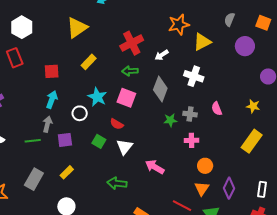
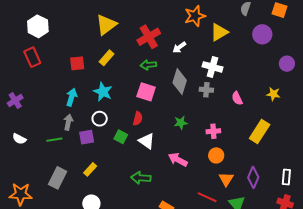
yellow triangle: (77, 28) -> (106, 25), moved
red square: (52, 71) -> (77, 63), moved
cyan star: (97, 97) -> (103, 92), moved
white circle: (80, 113) -> (100, 119), moved
gray cross: (190, 114) -> (206, 90), moved
green star: (170, 120) -> (181, 123), moved
red semicircle: (117, 124) -> (138, 119), turned -104
yellow rectangle: (252, 141) -> (260, 132), moved
white triangle: (125, 147) -> (147, 141), turned -30
orange circle: (205, 166) -> (216, 155), moved

